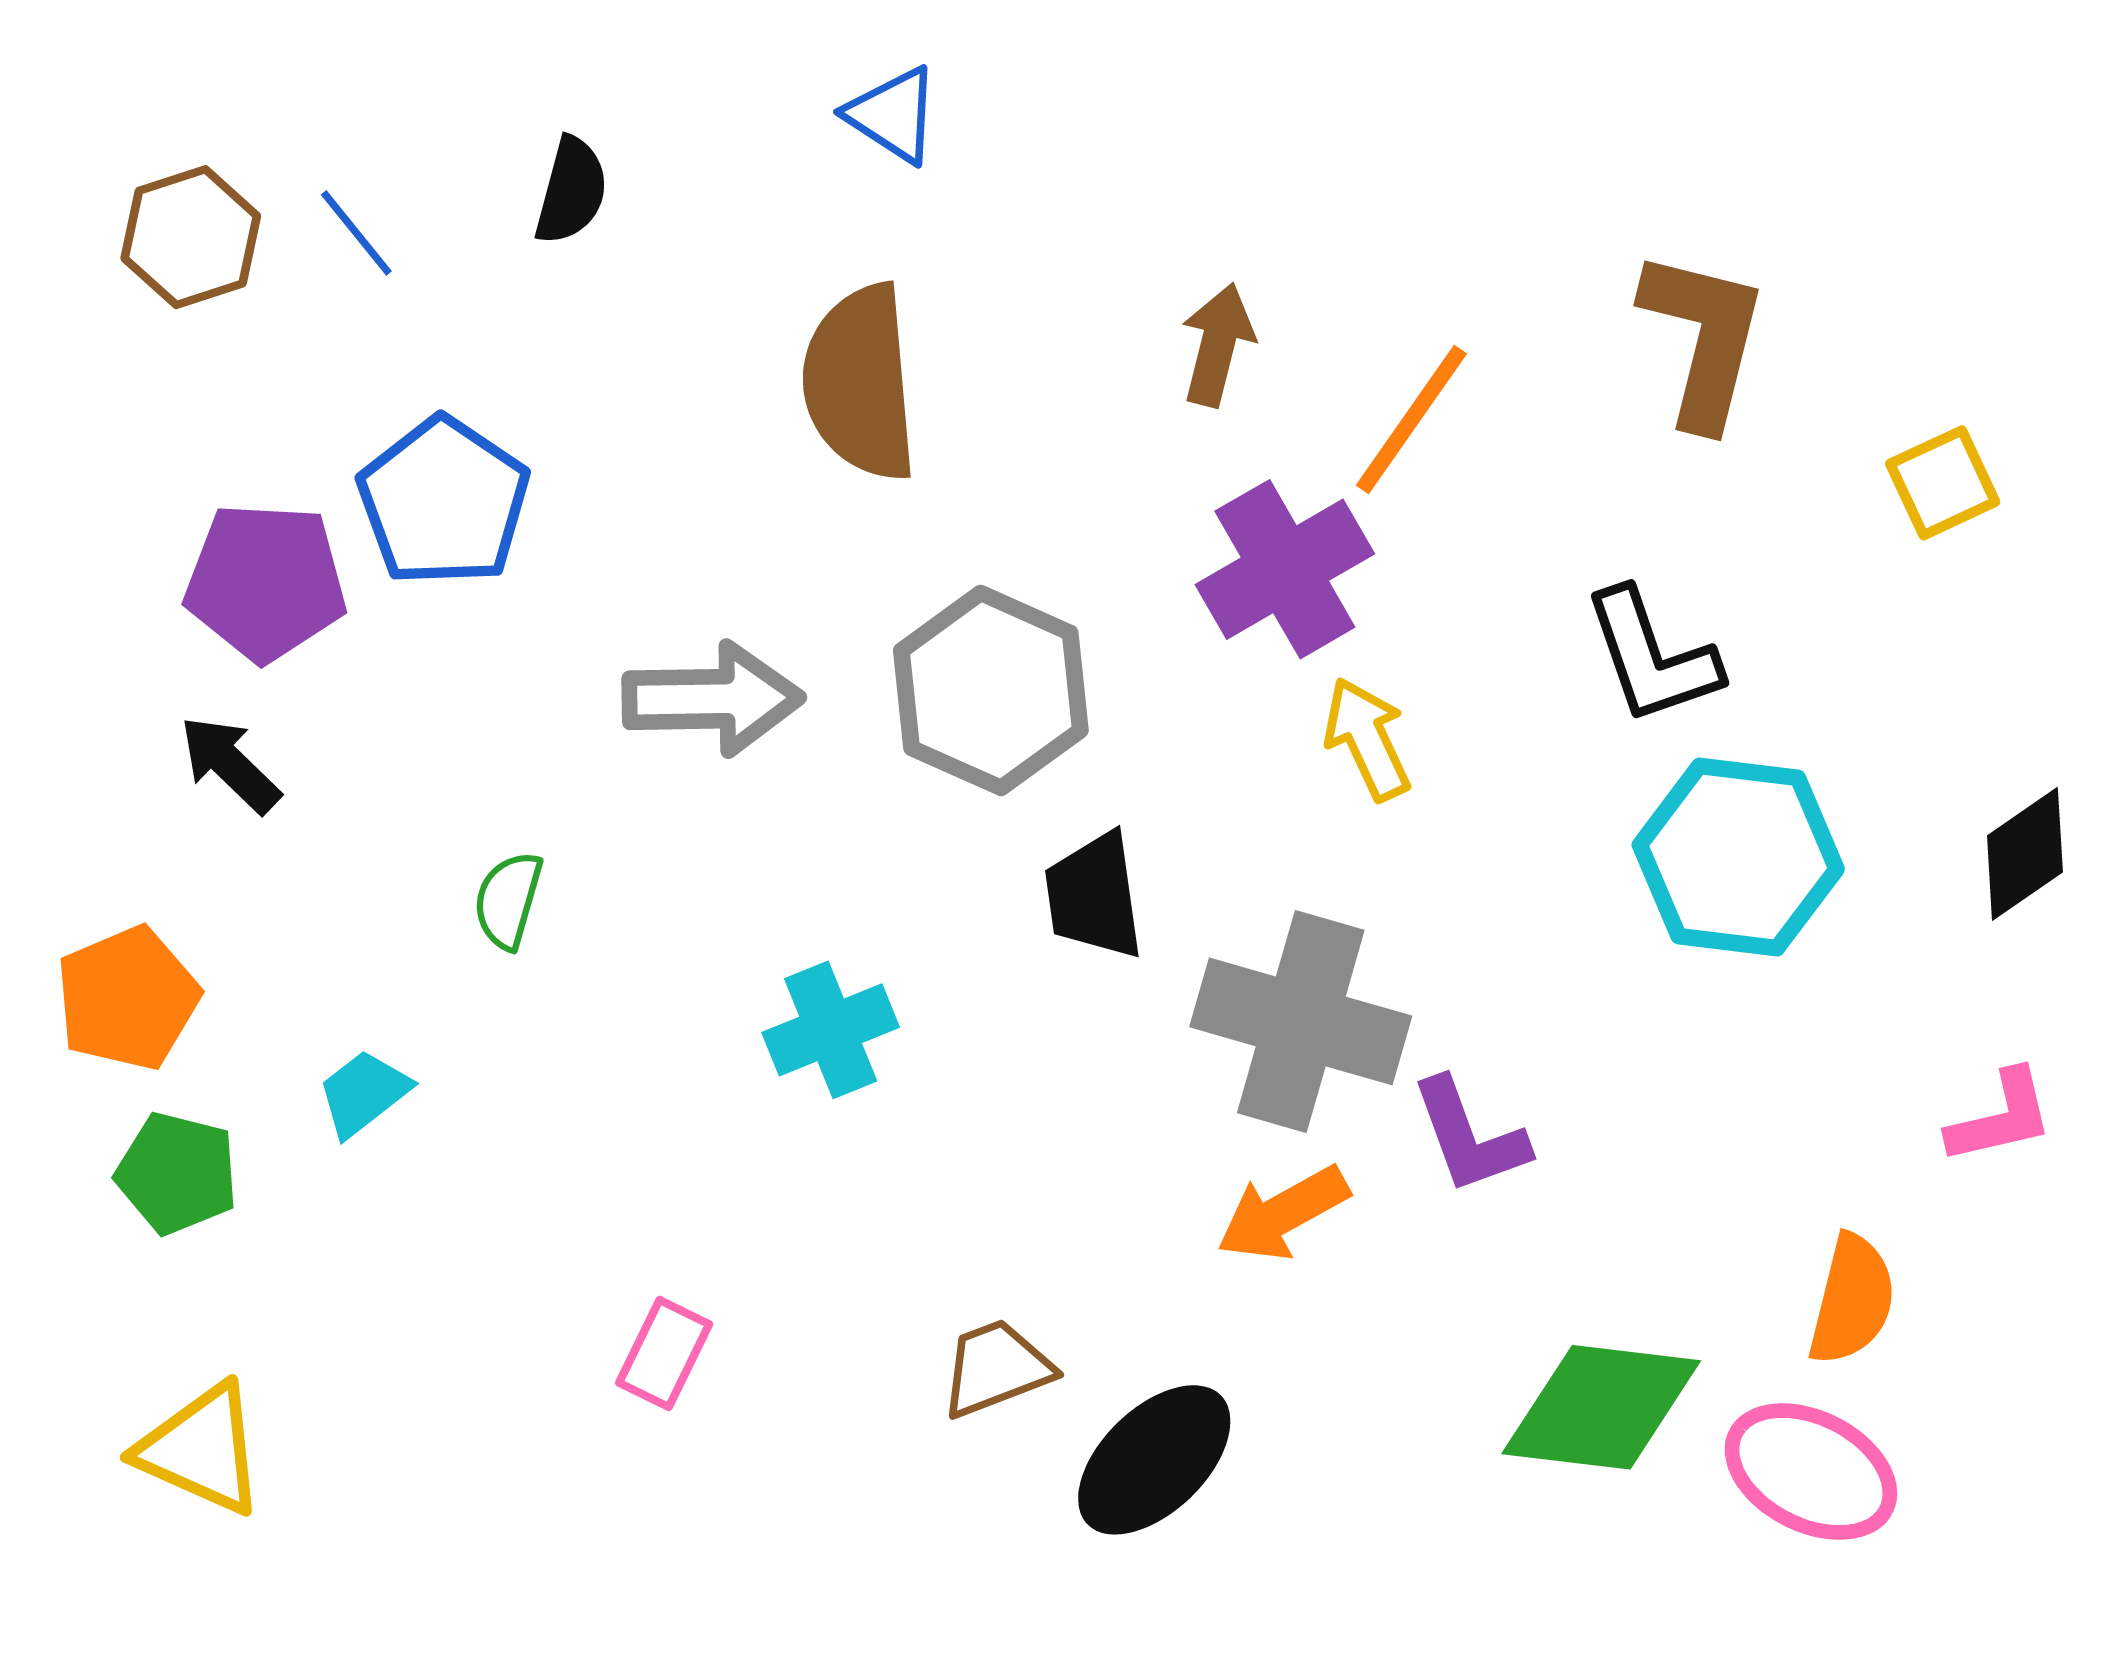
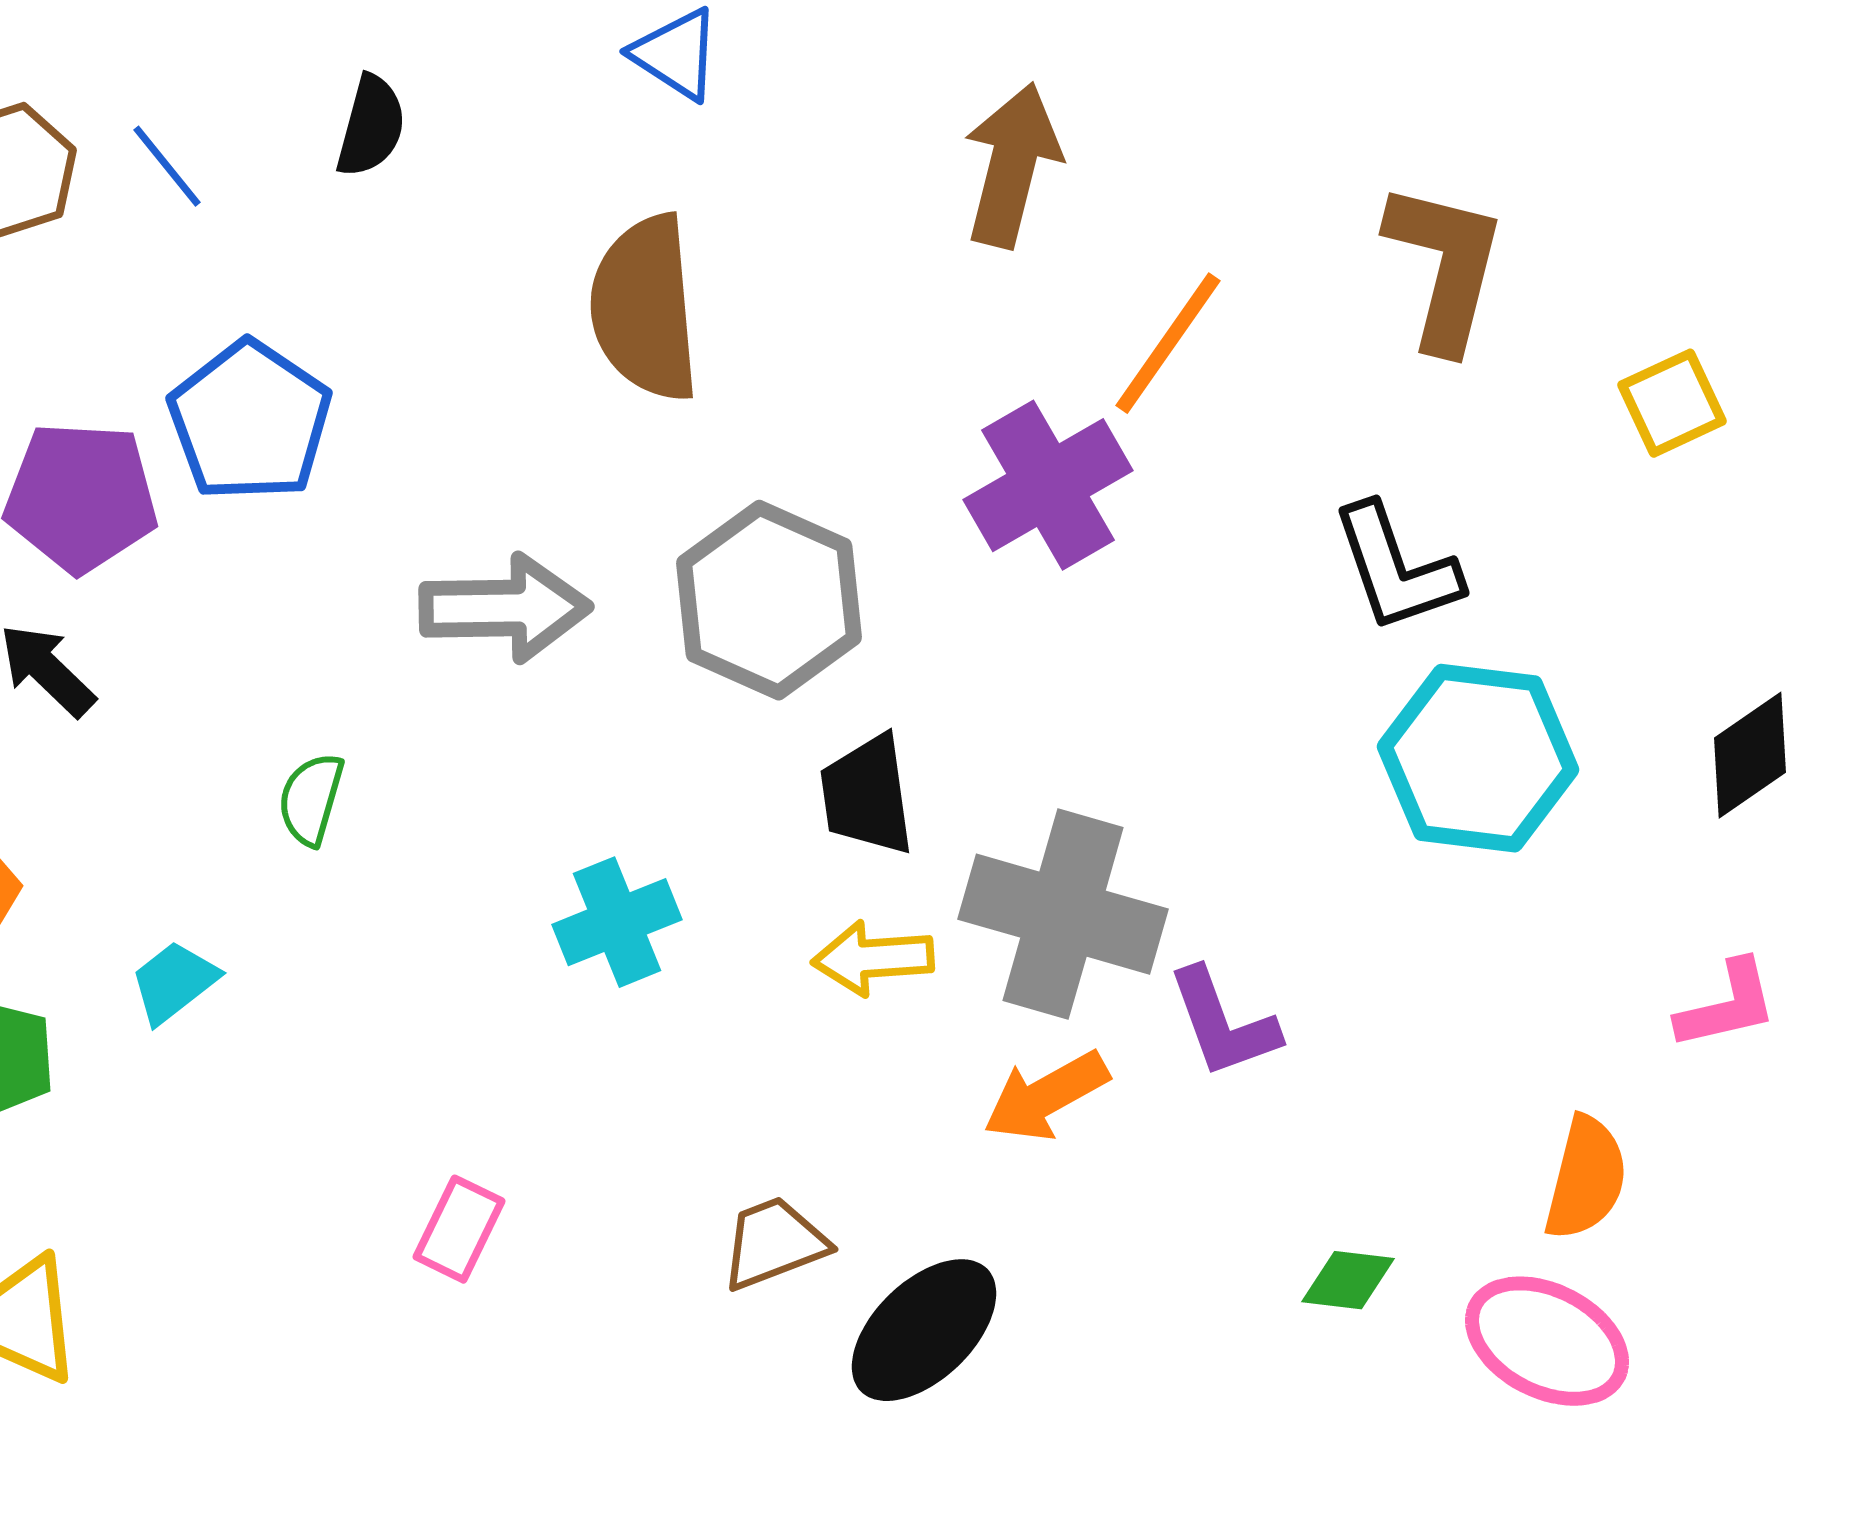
brown arrow: (1217, 345) -> (1012, 165), moved, size x1.4
yellow arrow: (1367, 739) -> (873, 958), moved, turned -69
green diamond: (1601, 1407) -> (1348, 1280), size x0.5

